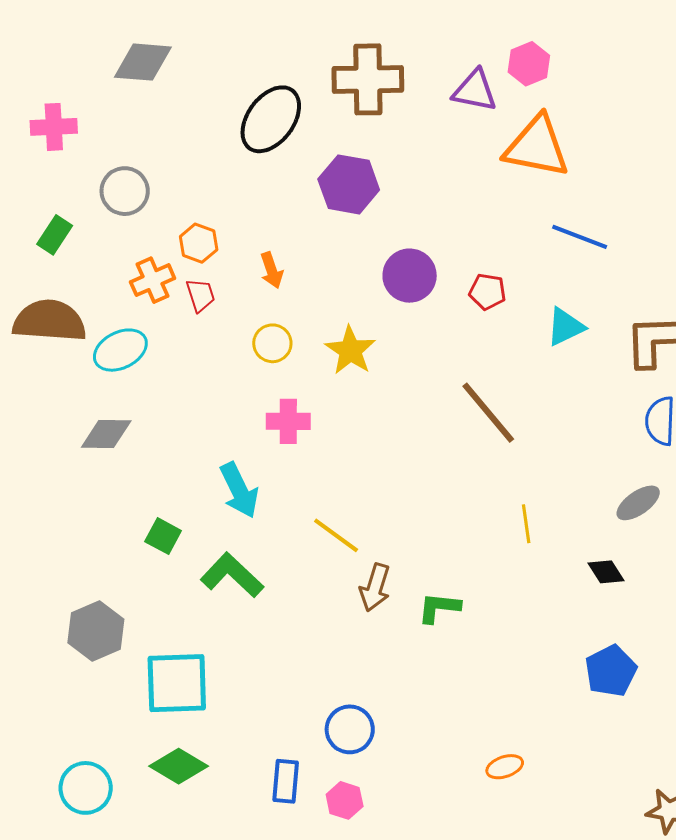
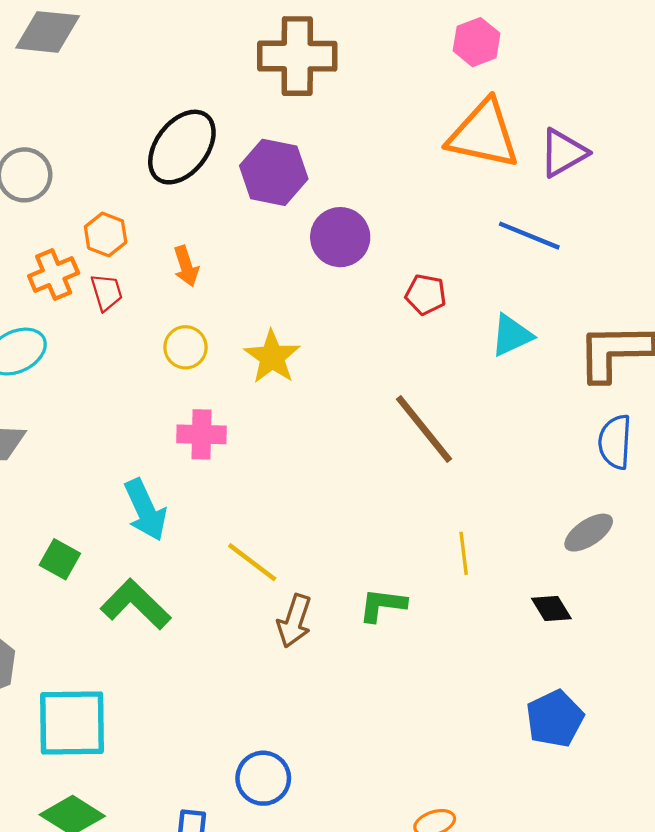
purple triangle: (475, 91) -> (563, 153), moved, turned -42
black ellipse: (271, 119) -> (182, 147), moved
purple circle: (410, 276) -> (340, 237), moved
green L-shape: (439, 608) -> (383, 605), moved

